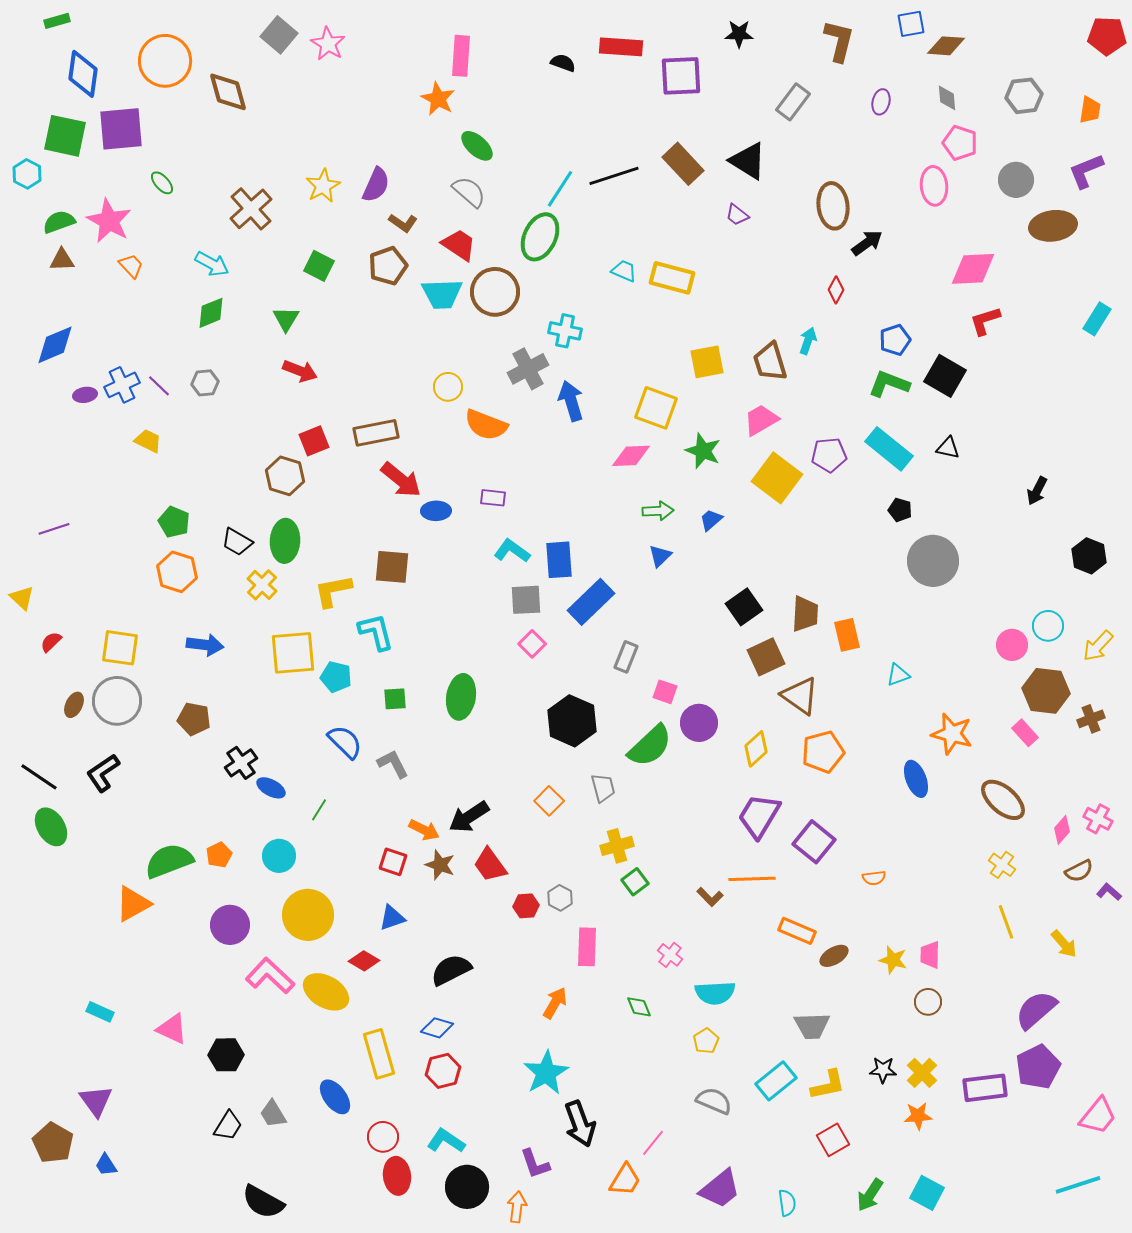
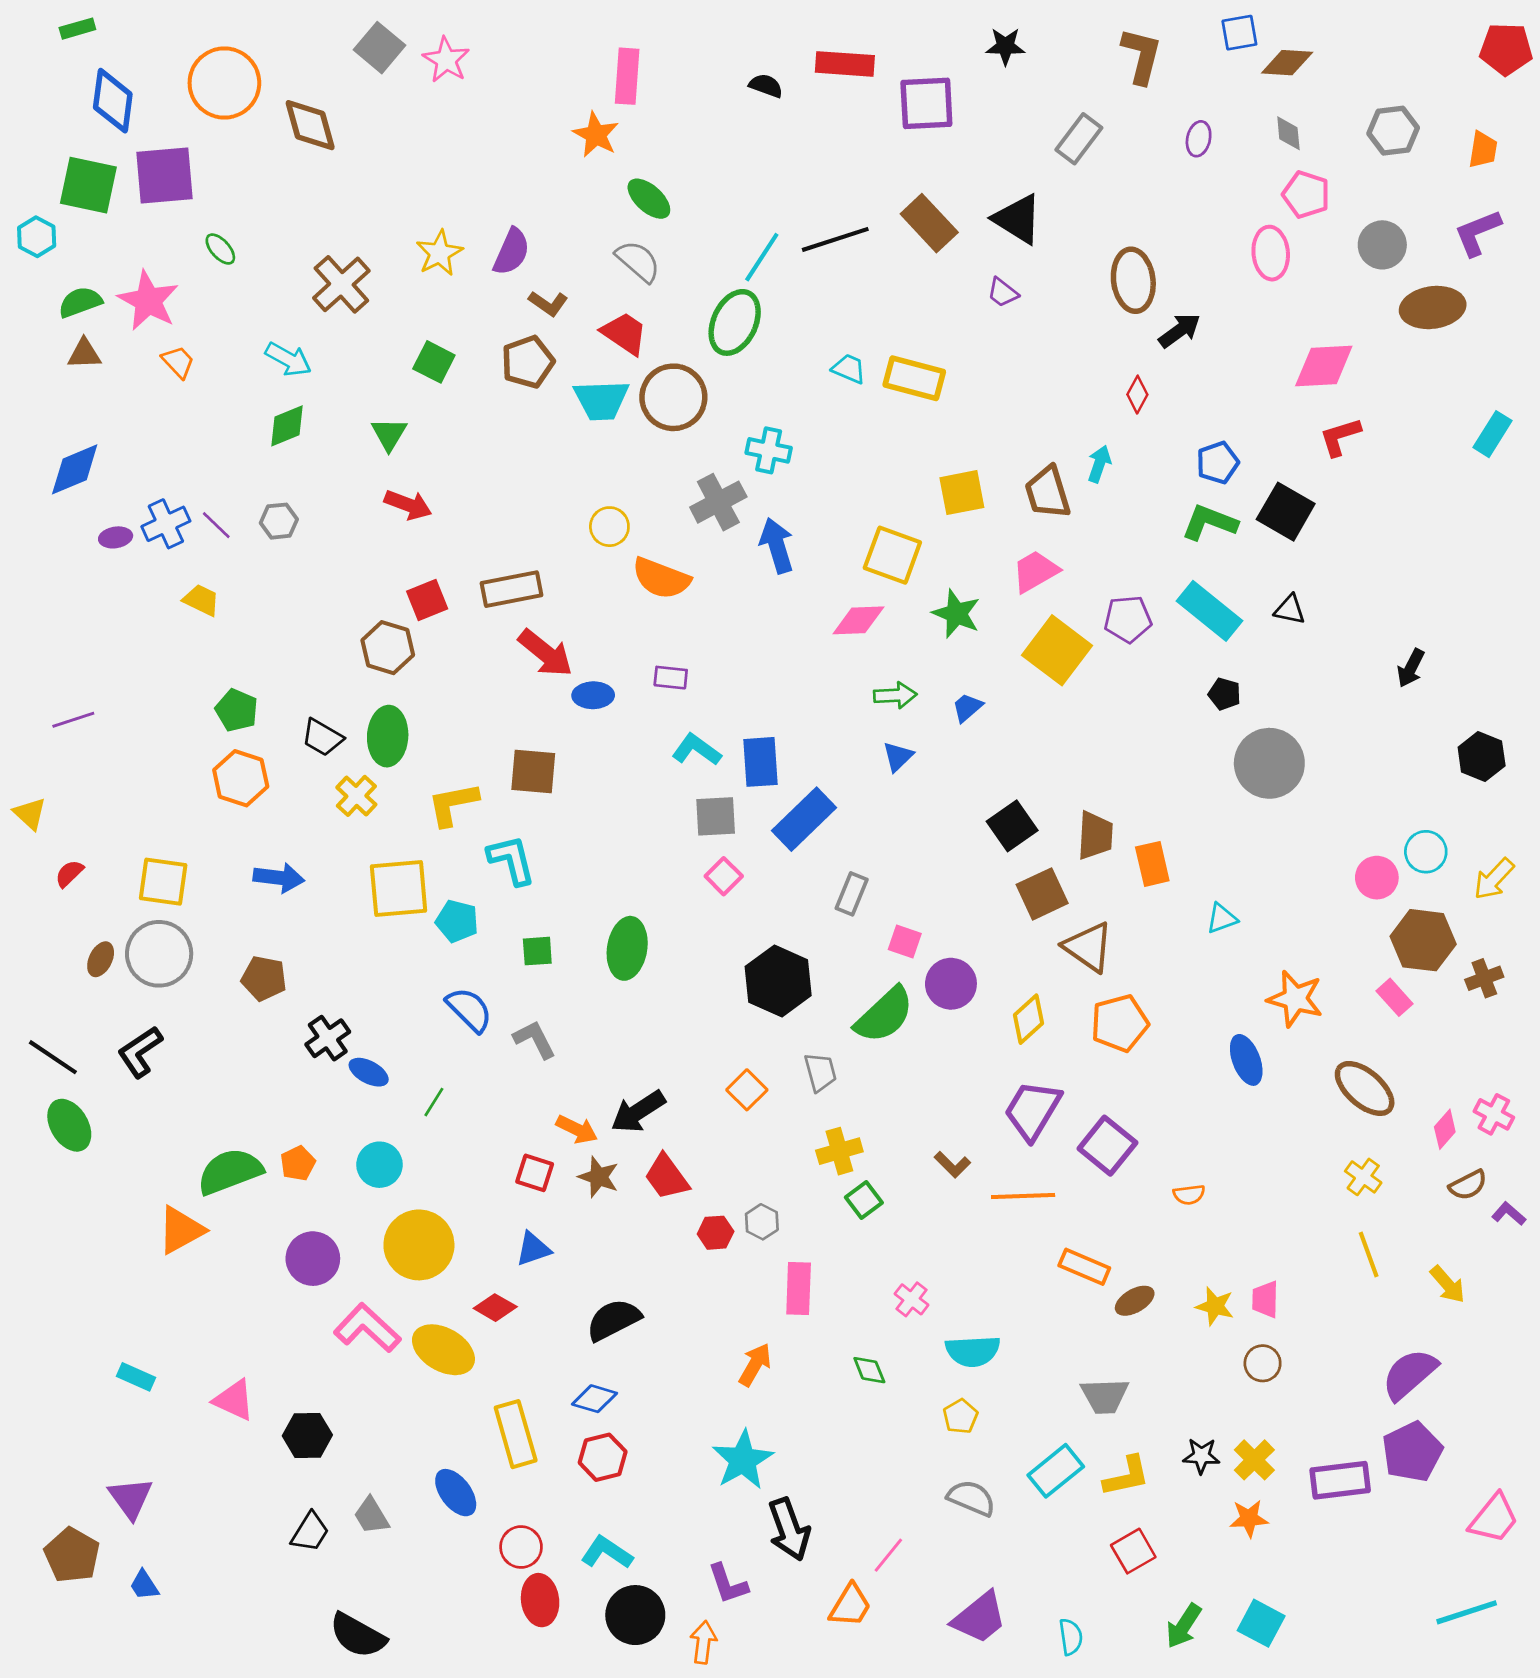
brown L-shape: (710, 897) -> (952, 1165), moved

